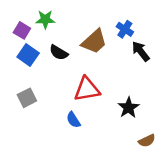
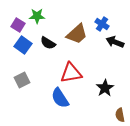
black arrow: (141, 51) -> (115, 42), turned -30
blue semicircle: (73, 120) -> (60, 98), size x1.5
brown semicircle: (147, 141) -> (120, 115), turned 104

